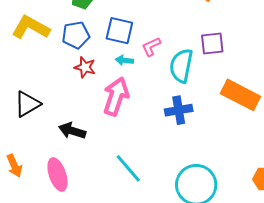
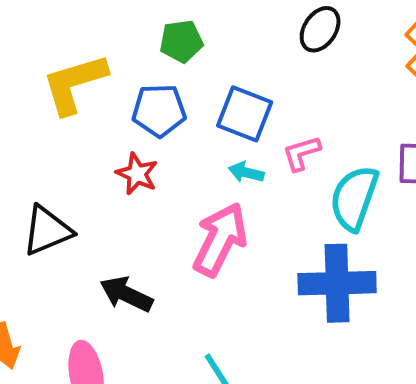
yellow L-shape: (31, 27) -> (74, 84), turned -54
red star: (85, 67) -> (137, 174), moved
blue cross: (179, 110) -> (337, 283), size x1.4

